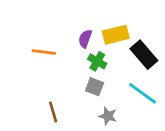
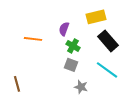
yellow rectangle: (116, 35) -> (96, 17), moved
brown line: (53, 112) -> (17, 84), moved

